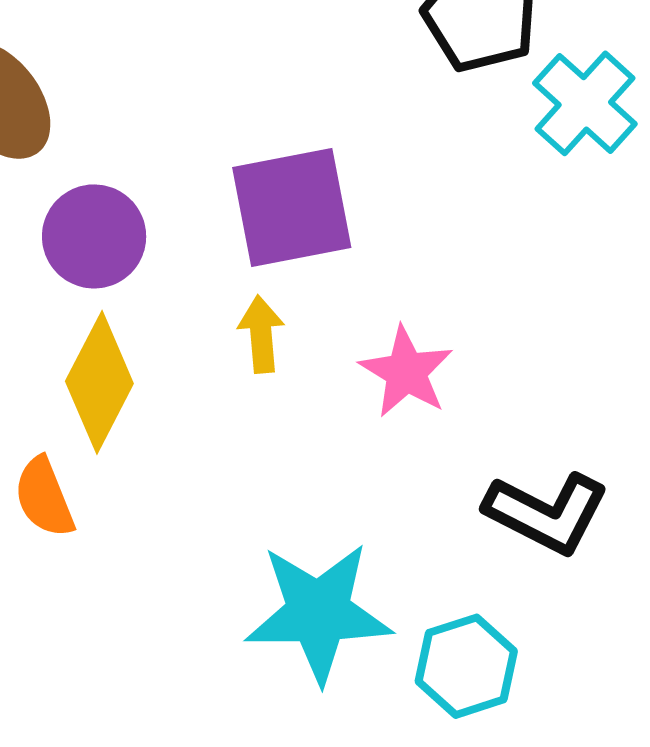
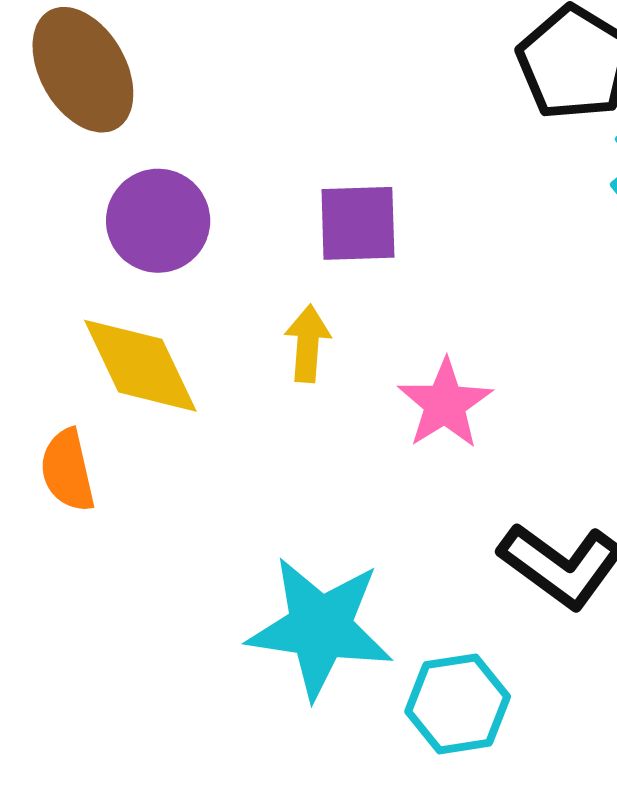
purple square: (292, 207) -> (358, 223), size x0.7
yellow diamond: (99, 382) -> (140, 366), turned -62

